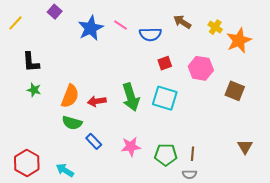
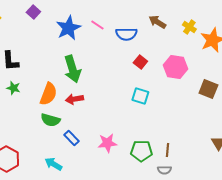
red square: (165, 63) -> (140, 62), turned -32
green arrow: (131, 97) -> (72, 69), moved
cyan square: (165, 98) -> (140, 96), size x0.7
cyan arrow: (65, 170) -> (53, 164), moved

